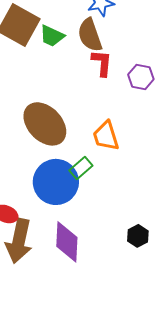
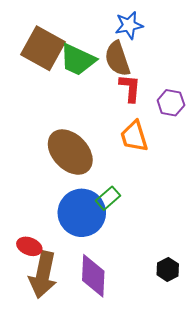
green trapezoid: (52, 36) -> (78, 60), size x1.4
orange trapezoid: (106, 136) -> (134, 136), moved

